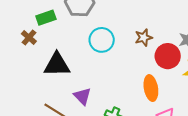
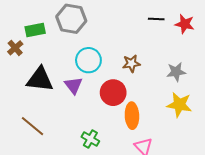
red circle: (168, 56) -> (113, 93), moved
purple triangle: (82, 96) -> (73, 85), moved

